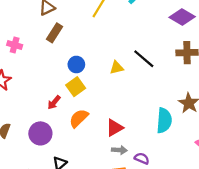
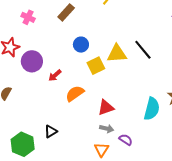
yellow triangle: (117, 68) -> (117, 54), size x1.5
yellow square: (76, 87) -> (96, 66), moved
purple circle: (40, 133) -> (32, 61), moved

